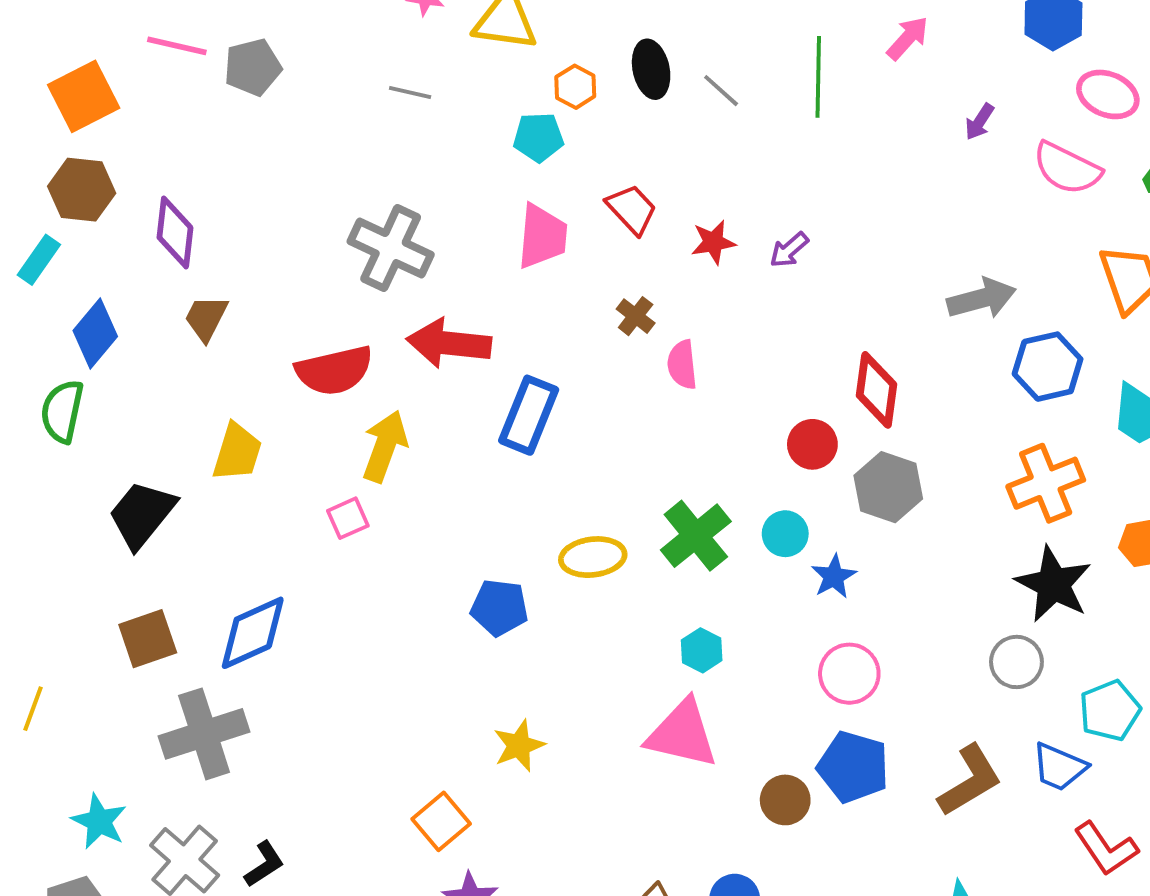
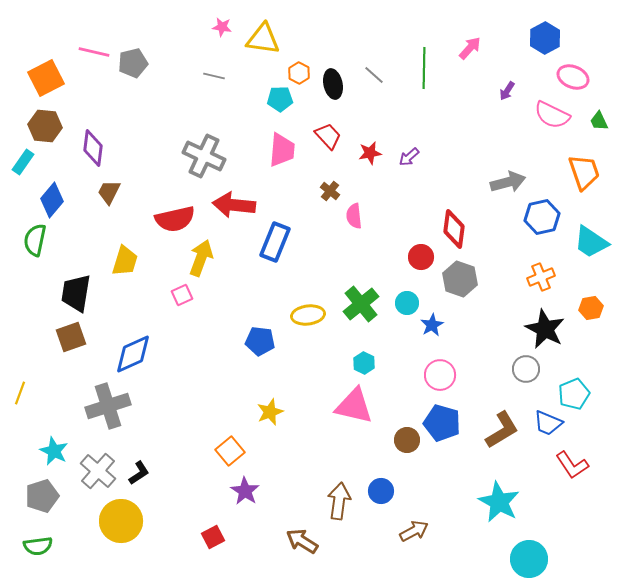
black ellipse: (651, 69) -> (333, 84), moved
orange cross: (1046, 483) -> (541, 277), size x0.7
black trapezoid: (142, 514) -> (76, 293), turned -30
brown square: (148, 639) -> (71, 337), moved

